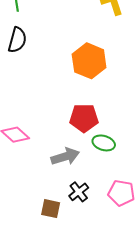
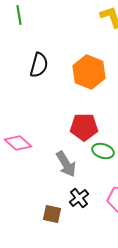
black semicircle: (17, 40) -> (39, 65), moved
gray arrow: (65, 156) -> (66, 164), turned 76

